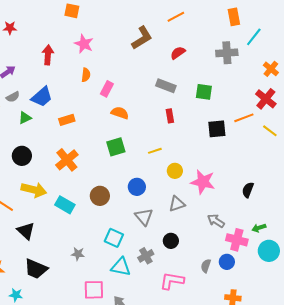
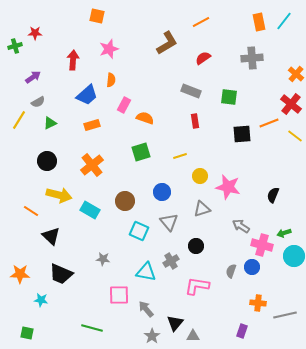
cyan line: (254, 37) -> (284, 21), moved
pink star: (84, 44) -> (109, 49), turned 30
pink rectangle: (107, 89) -> (124, 105), moved
blue trapezoid: (42, 97) -> (87, 95), moved
cyan square: (114, 238) -> (139, 231), moved

